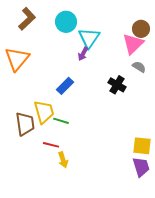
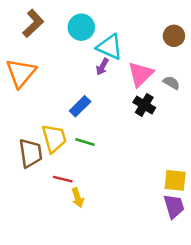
cyan triangle: (89, 38) -> (110, 47), turned -40
pink triangle: (133, 44) -> (141, 74), moved
green line: (61, 121) -> (85, 142), moved

